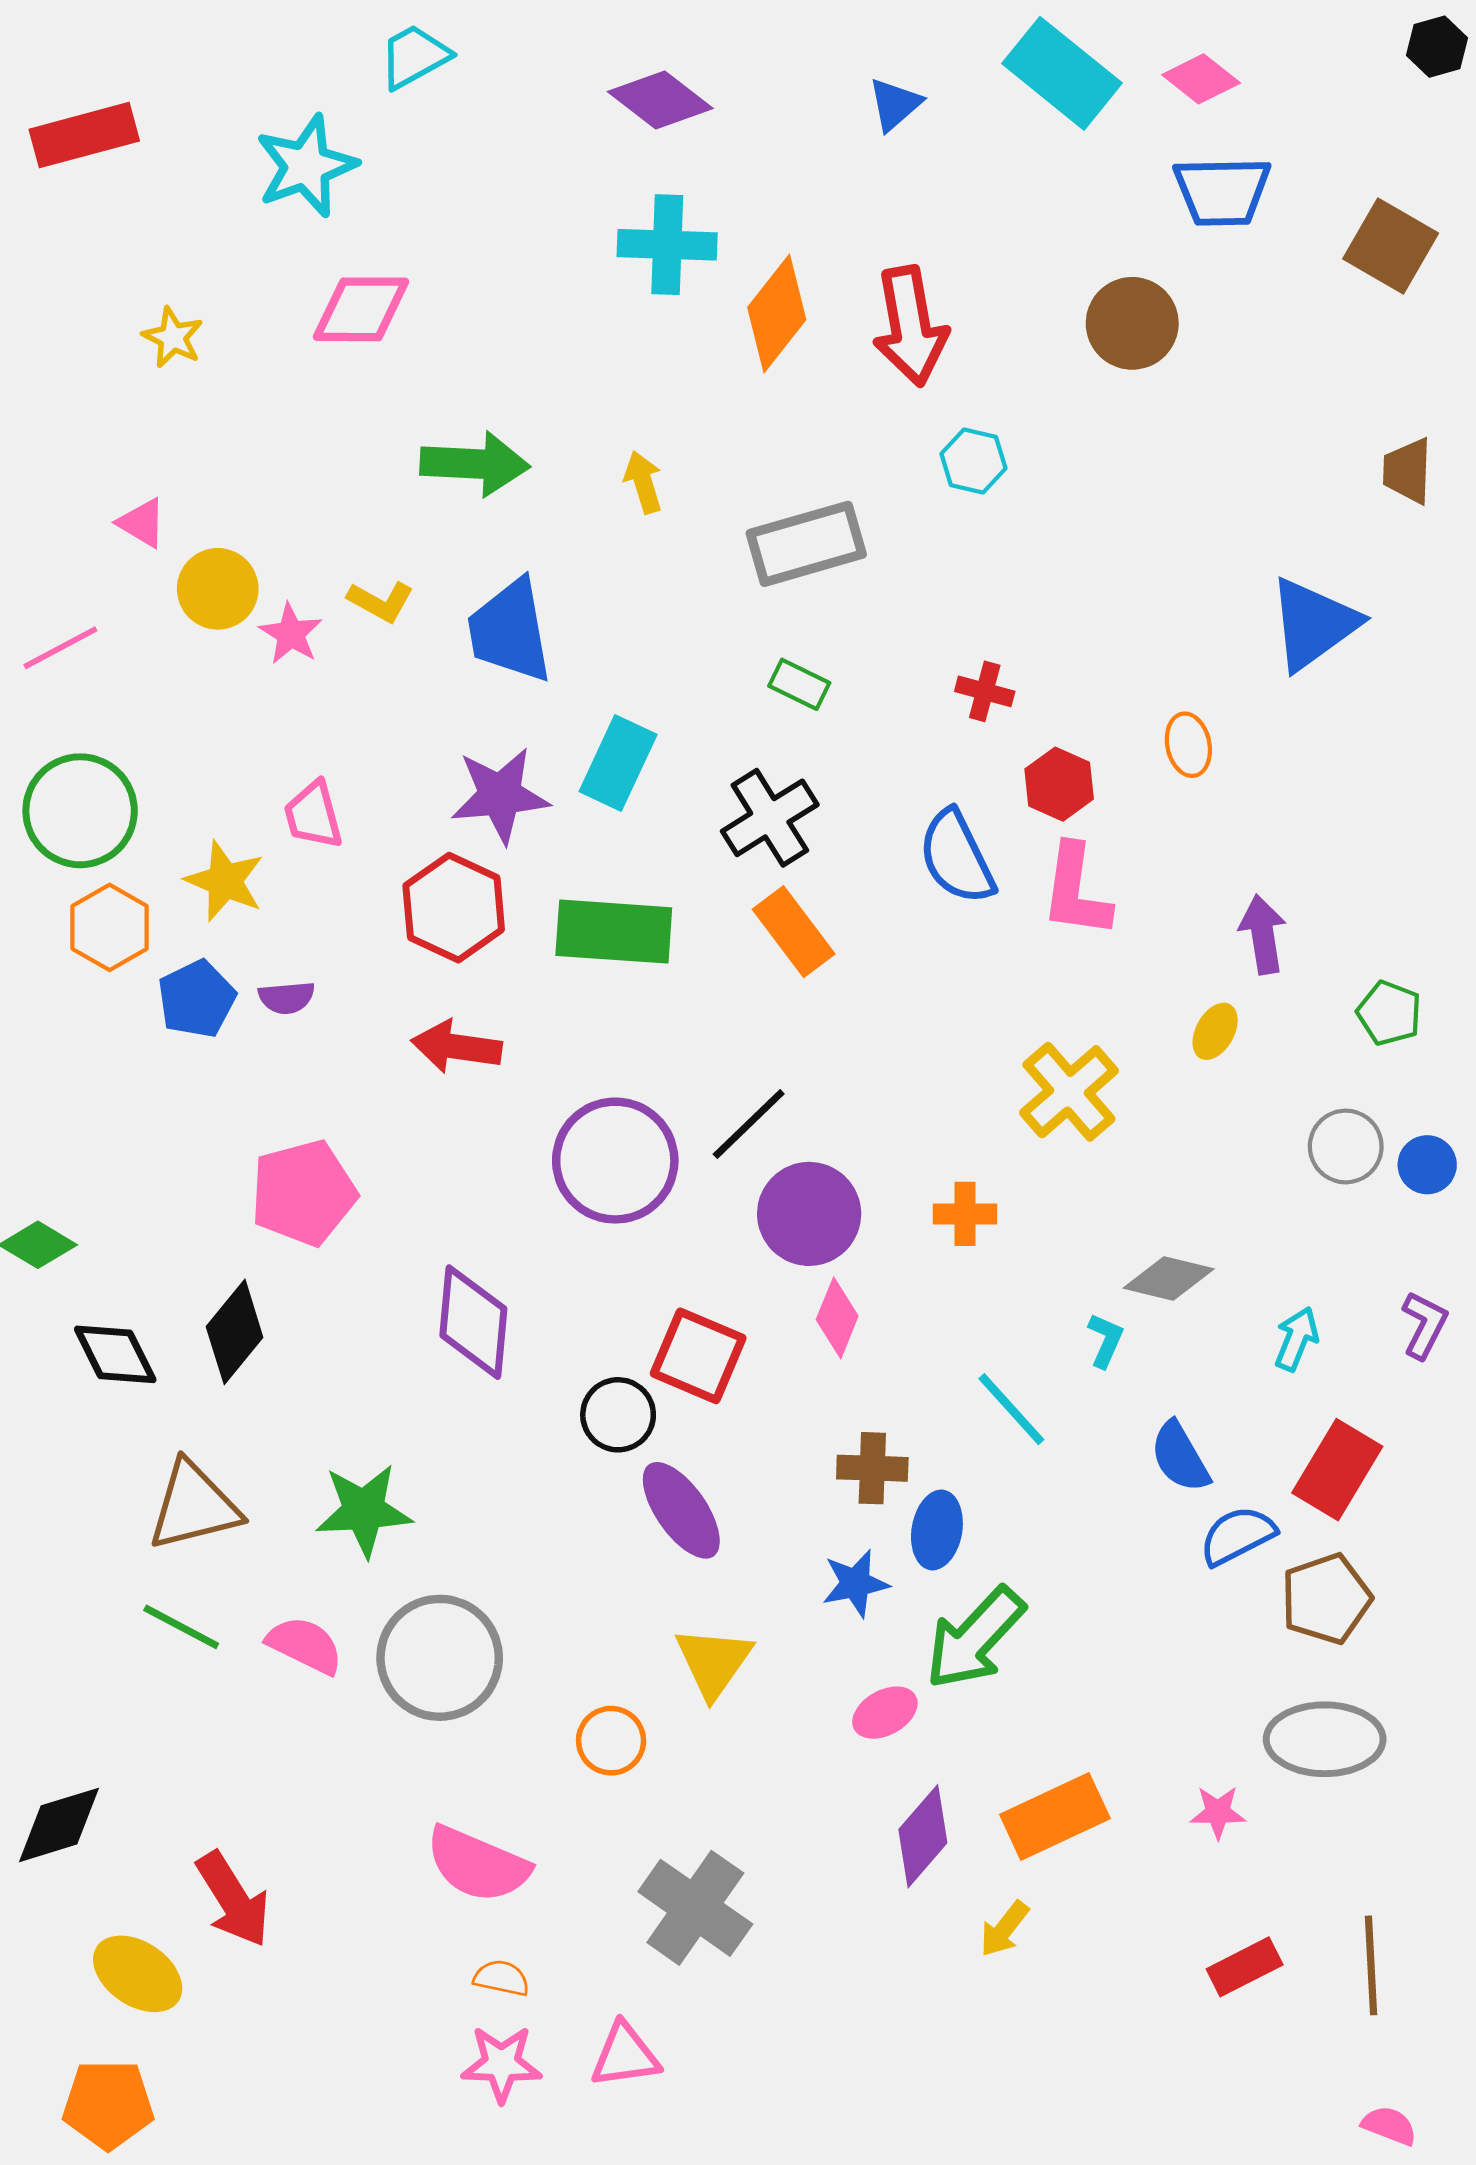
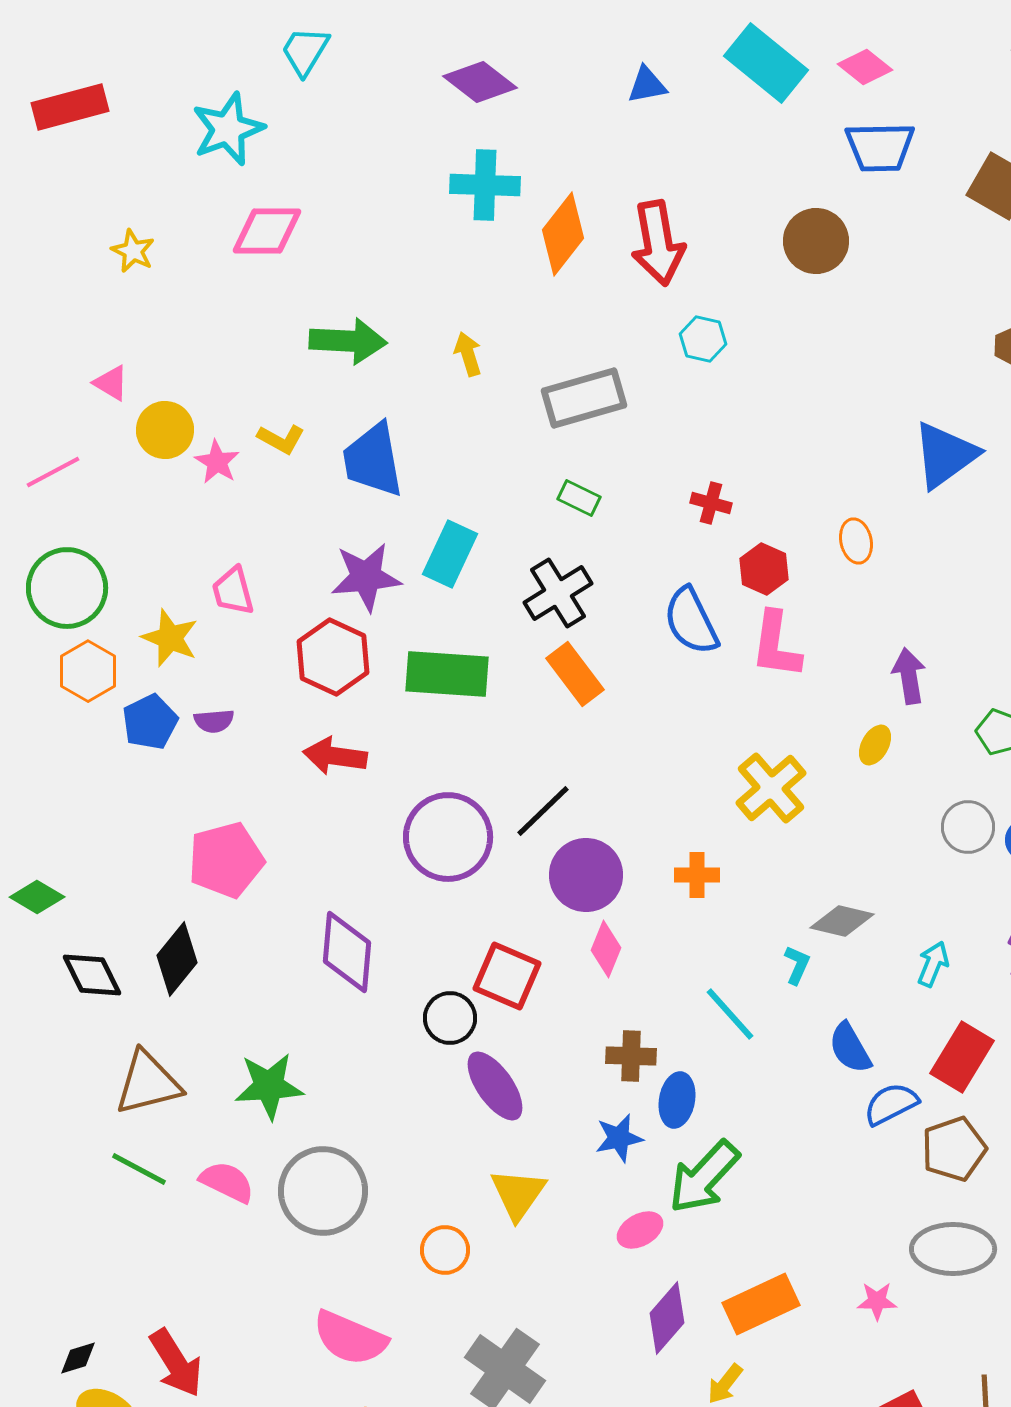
cyan trapezoid: (414, 56) -> (305, 51), turned -30
blue triangle: (895, 104) -> (647, 85), turned 30
black diamond: (59, 1825) -> (78, 1358), moved, size x0.6

